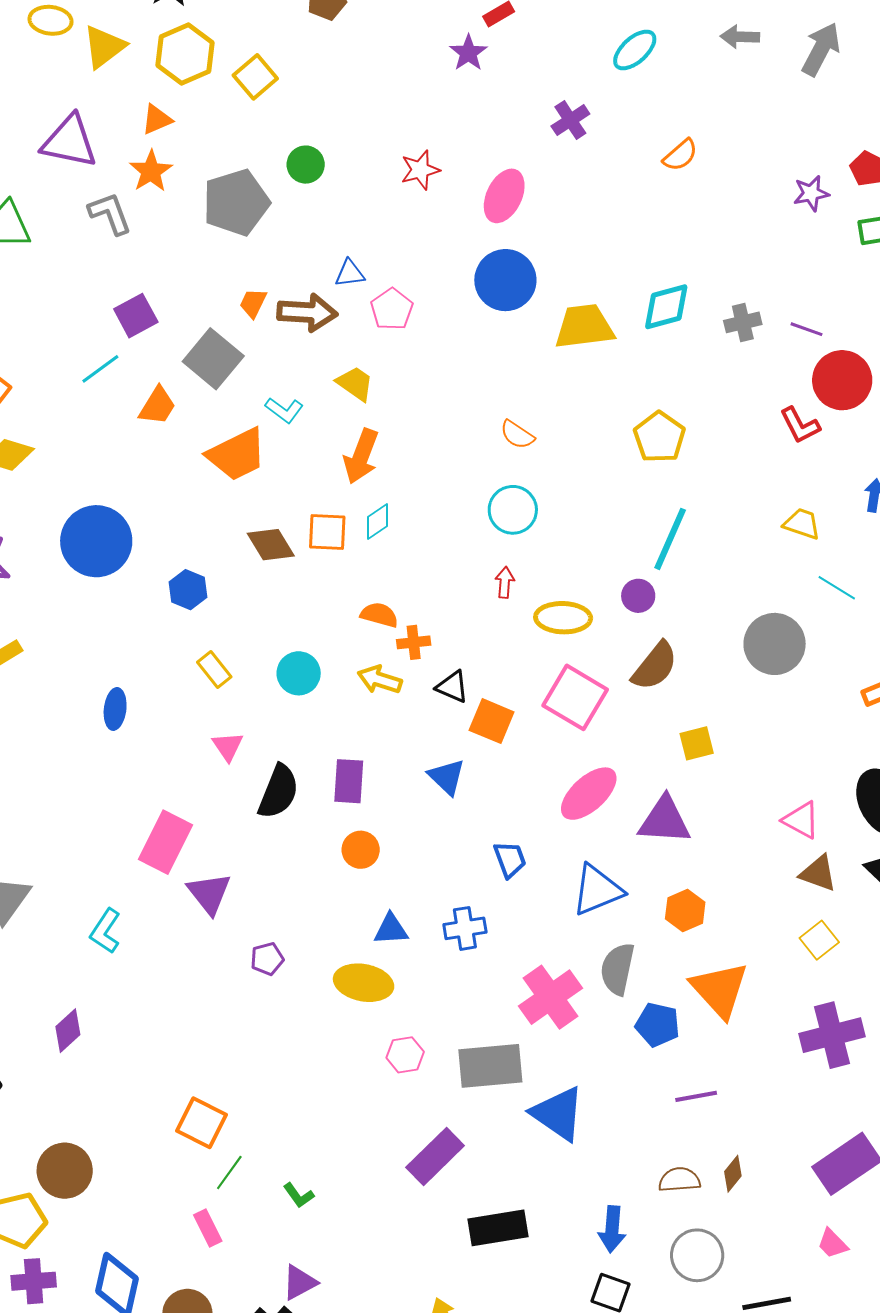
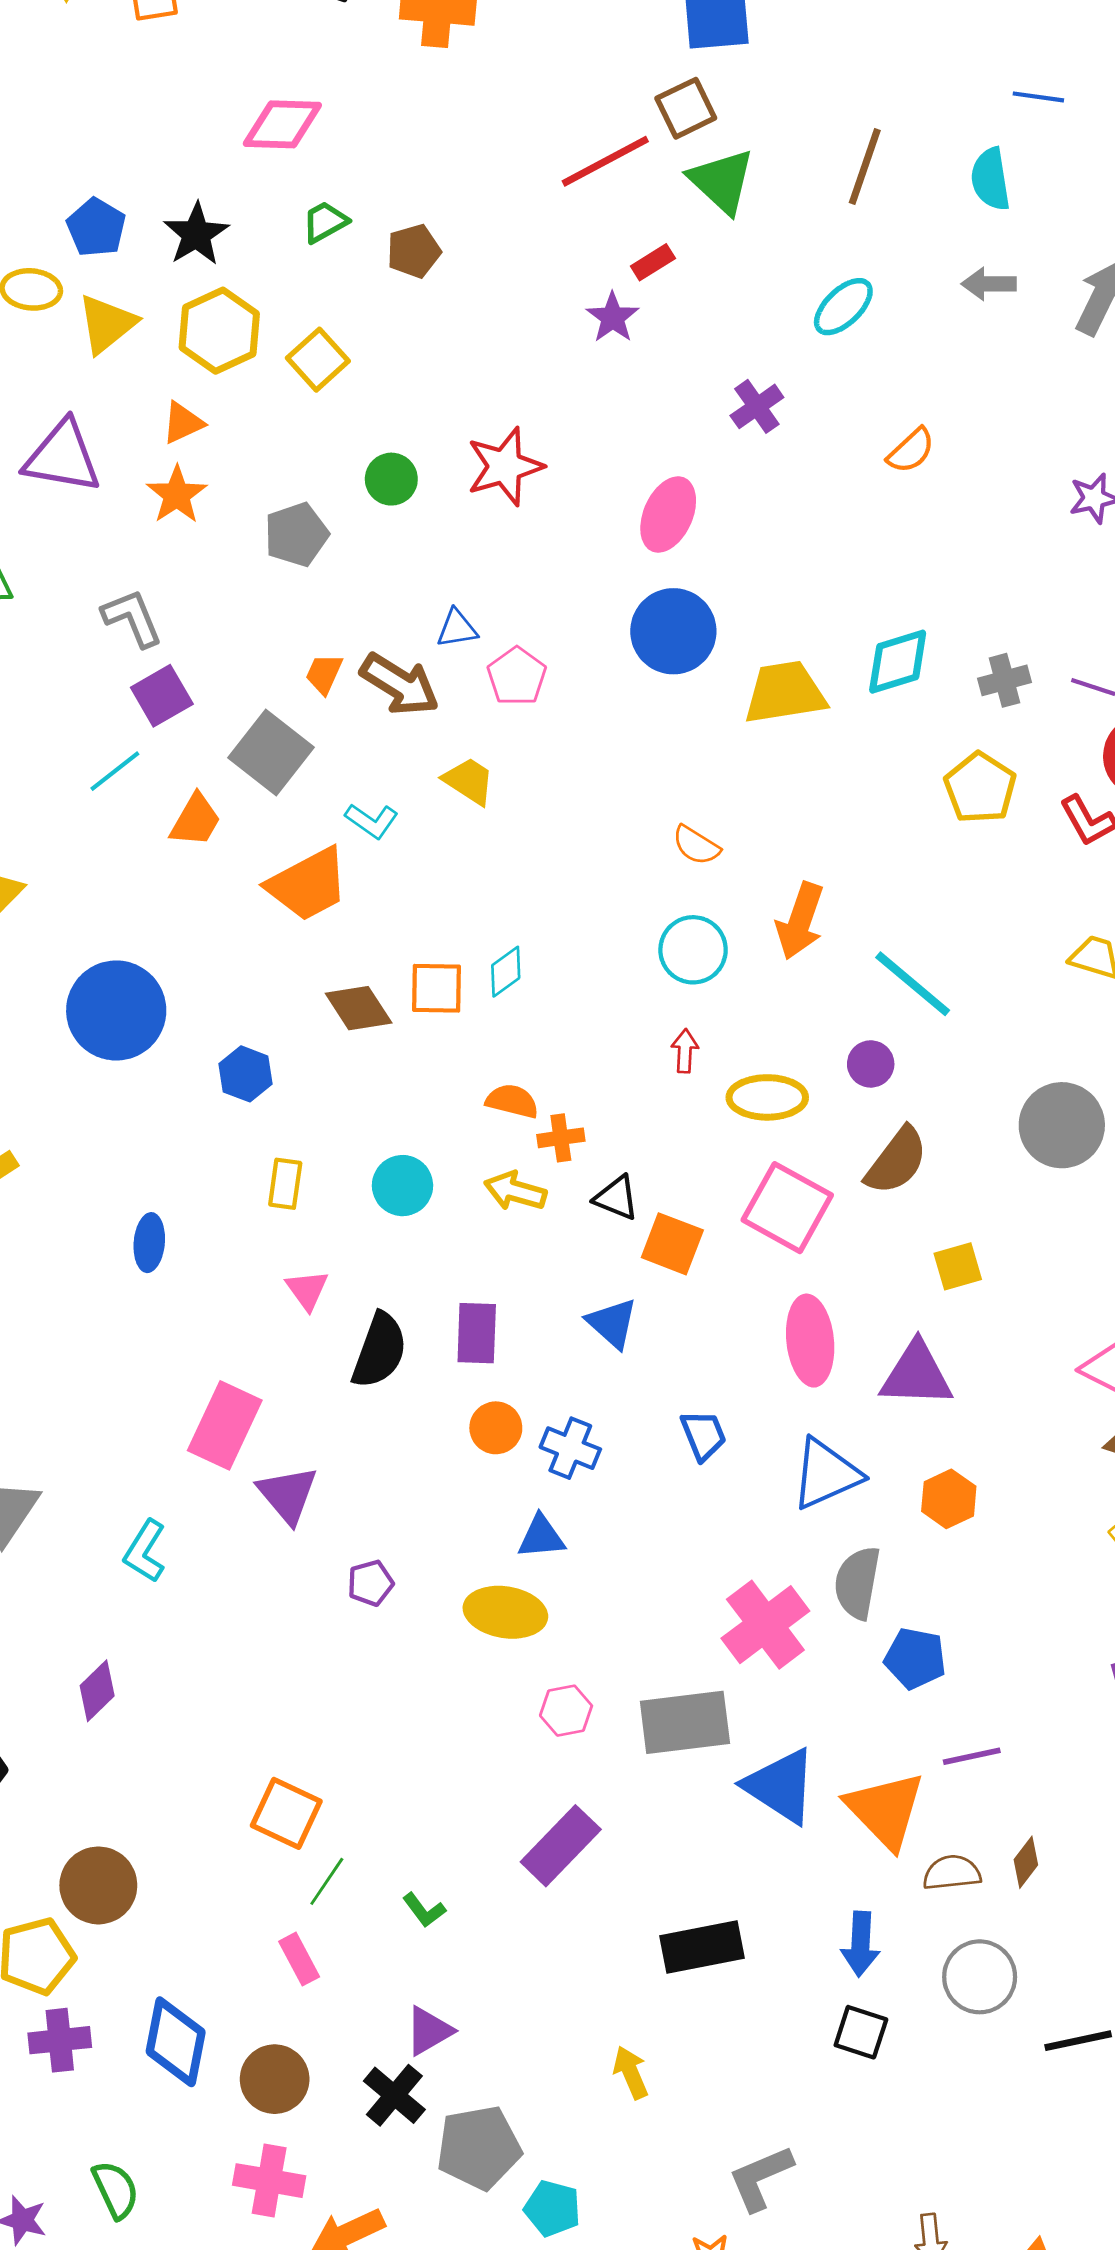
red star: (420, 170) -> (505, 466), moved, size x1.4
gray pentagon: (236, 202) -> (296, 535), size x0.7
gray L-shape: (110, 213) -> (132, 618), moved
brown arrow: (307, 312) -> (400, 684), turned 30
yellow pentagon: (659, 437) -> (980, 788), moved
orange arrow: (361, 456) -> (800, 921), moved
cyan line: (670, 539) -> (913, 984), turned -72
yellow rectangle: (214, 670) -> (285, 1184), turned 48
pink ellipse: (589, 794) -> (810, 1341), turned -52
blue cross: (465, 928) -> (570, 1448), moved, turned 33
orange triangle: (720, 990) -> (885, 1810), moved
purple rectangle: (435, 1157) -> (561, 1846), moved

